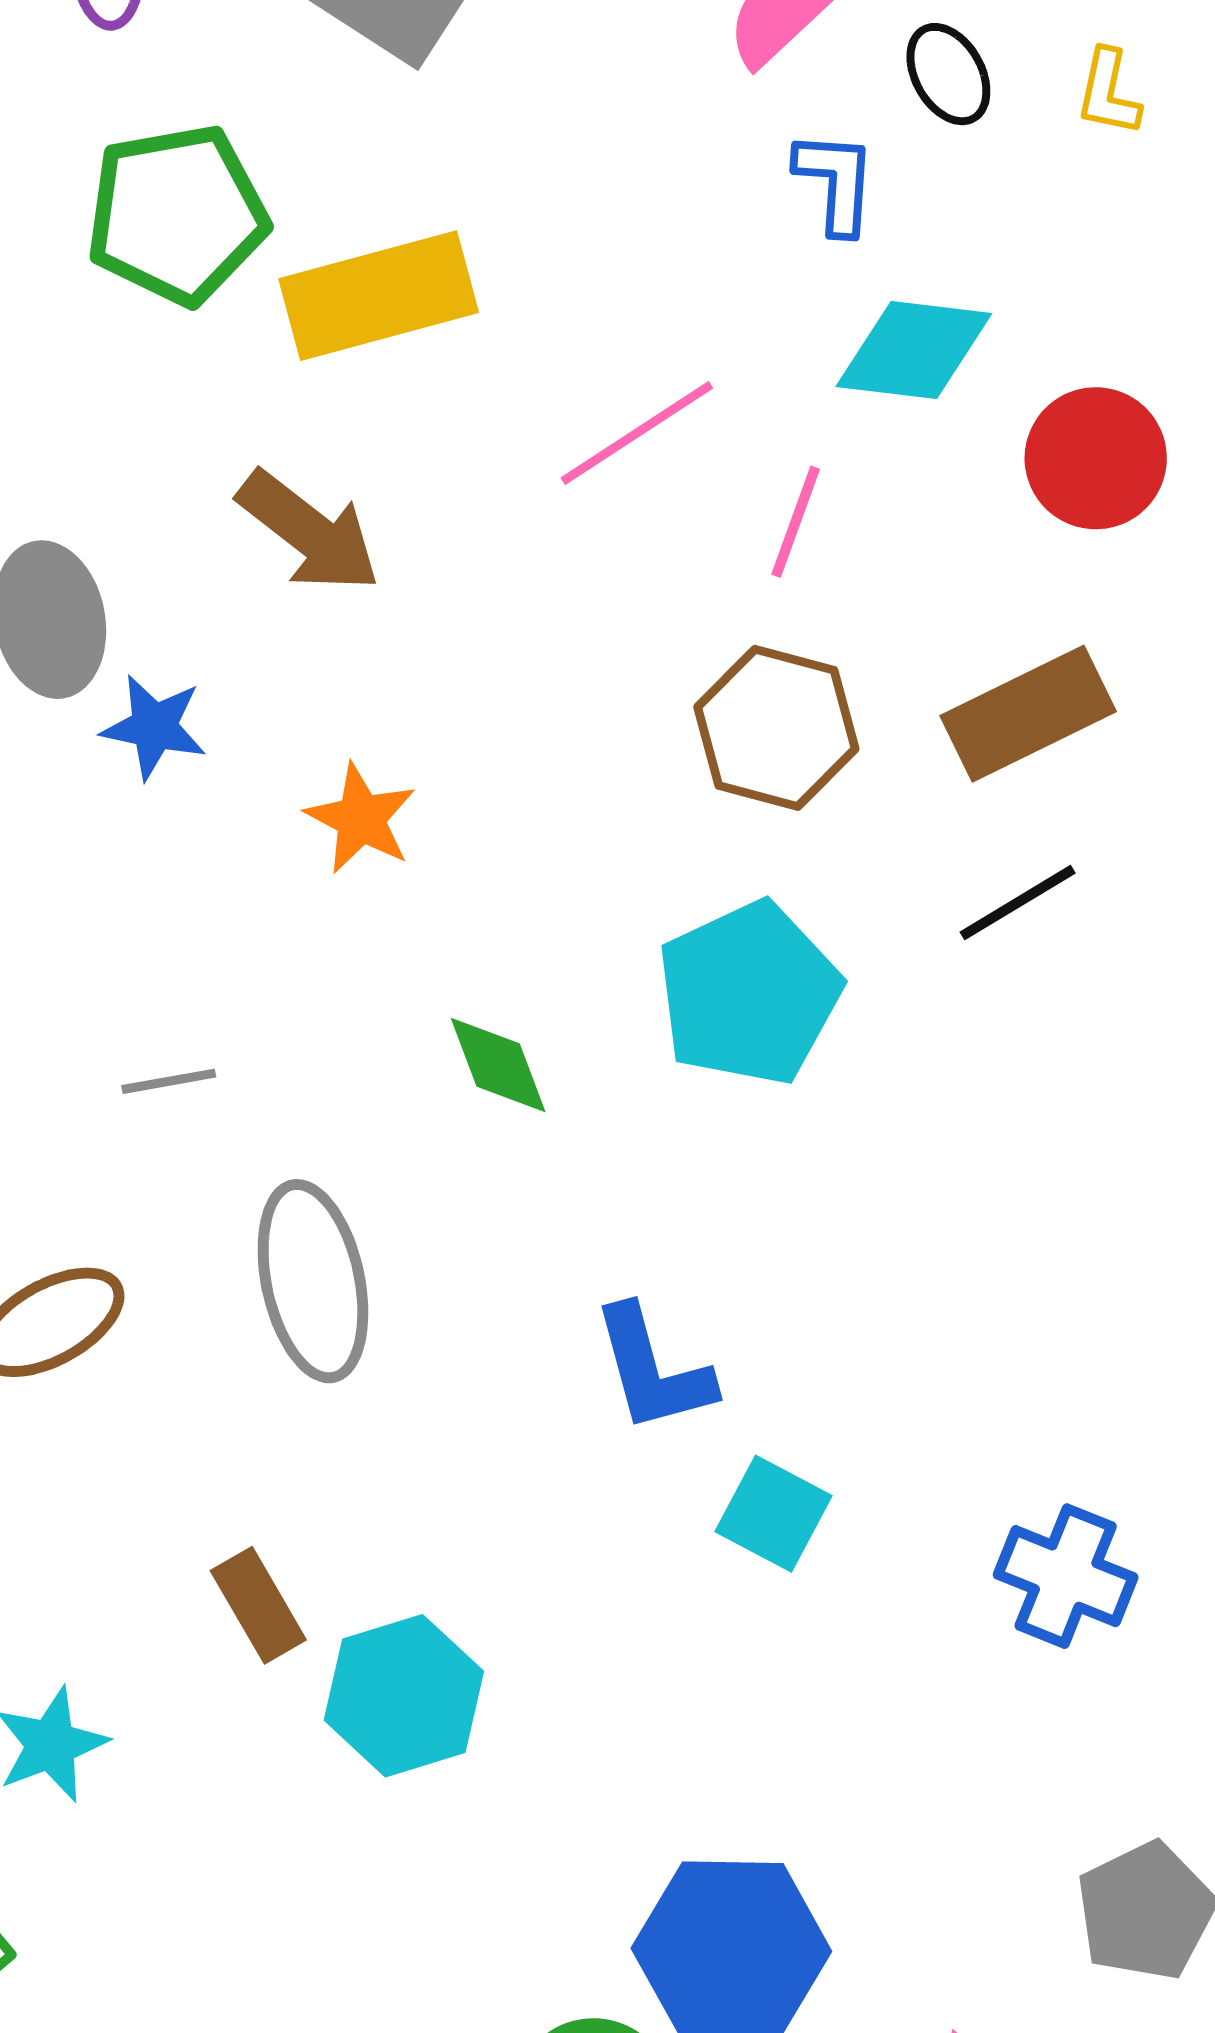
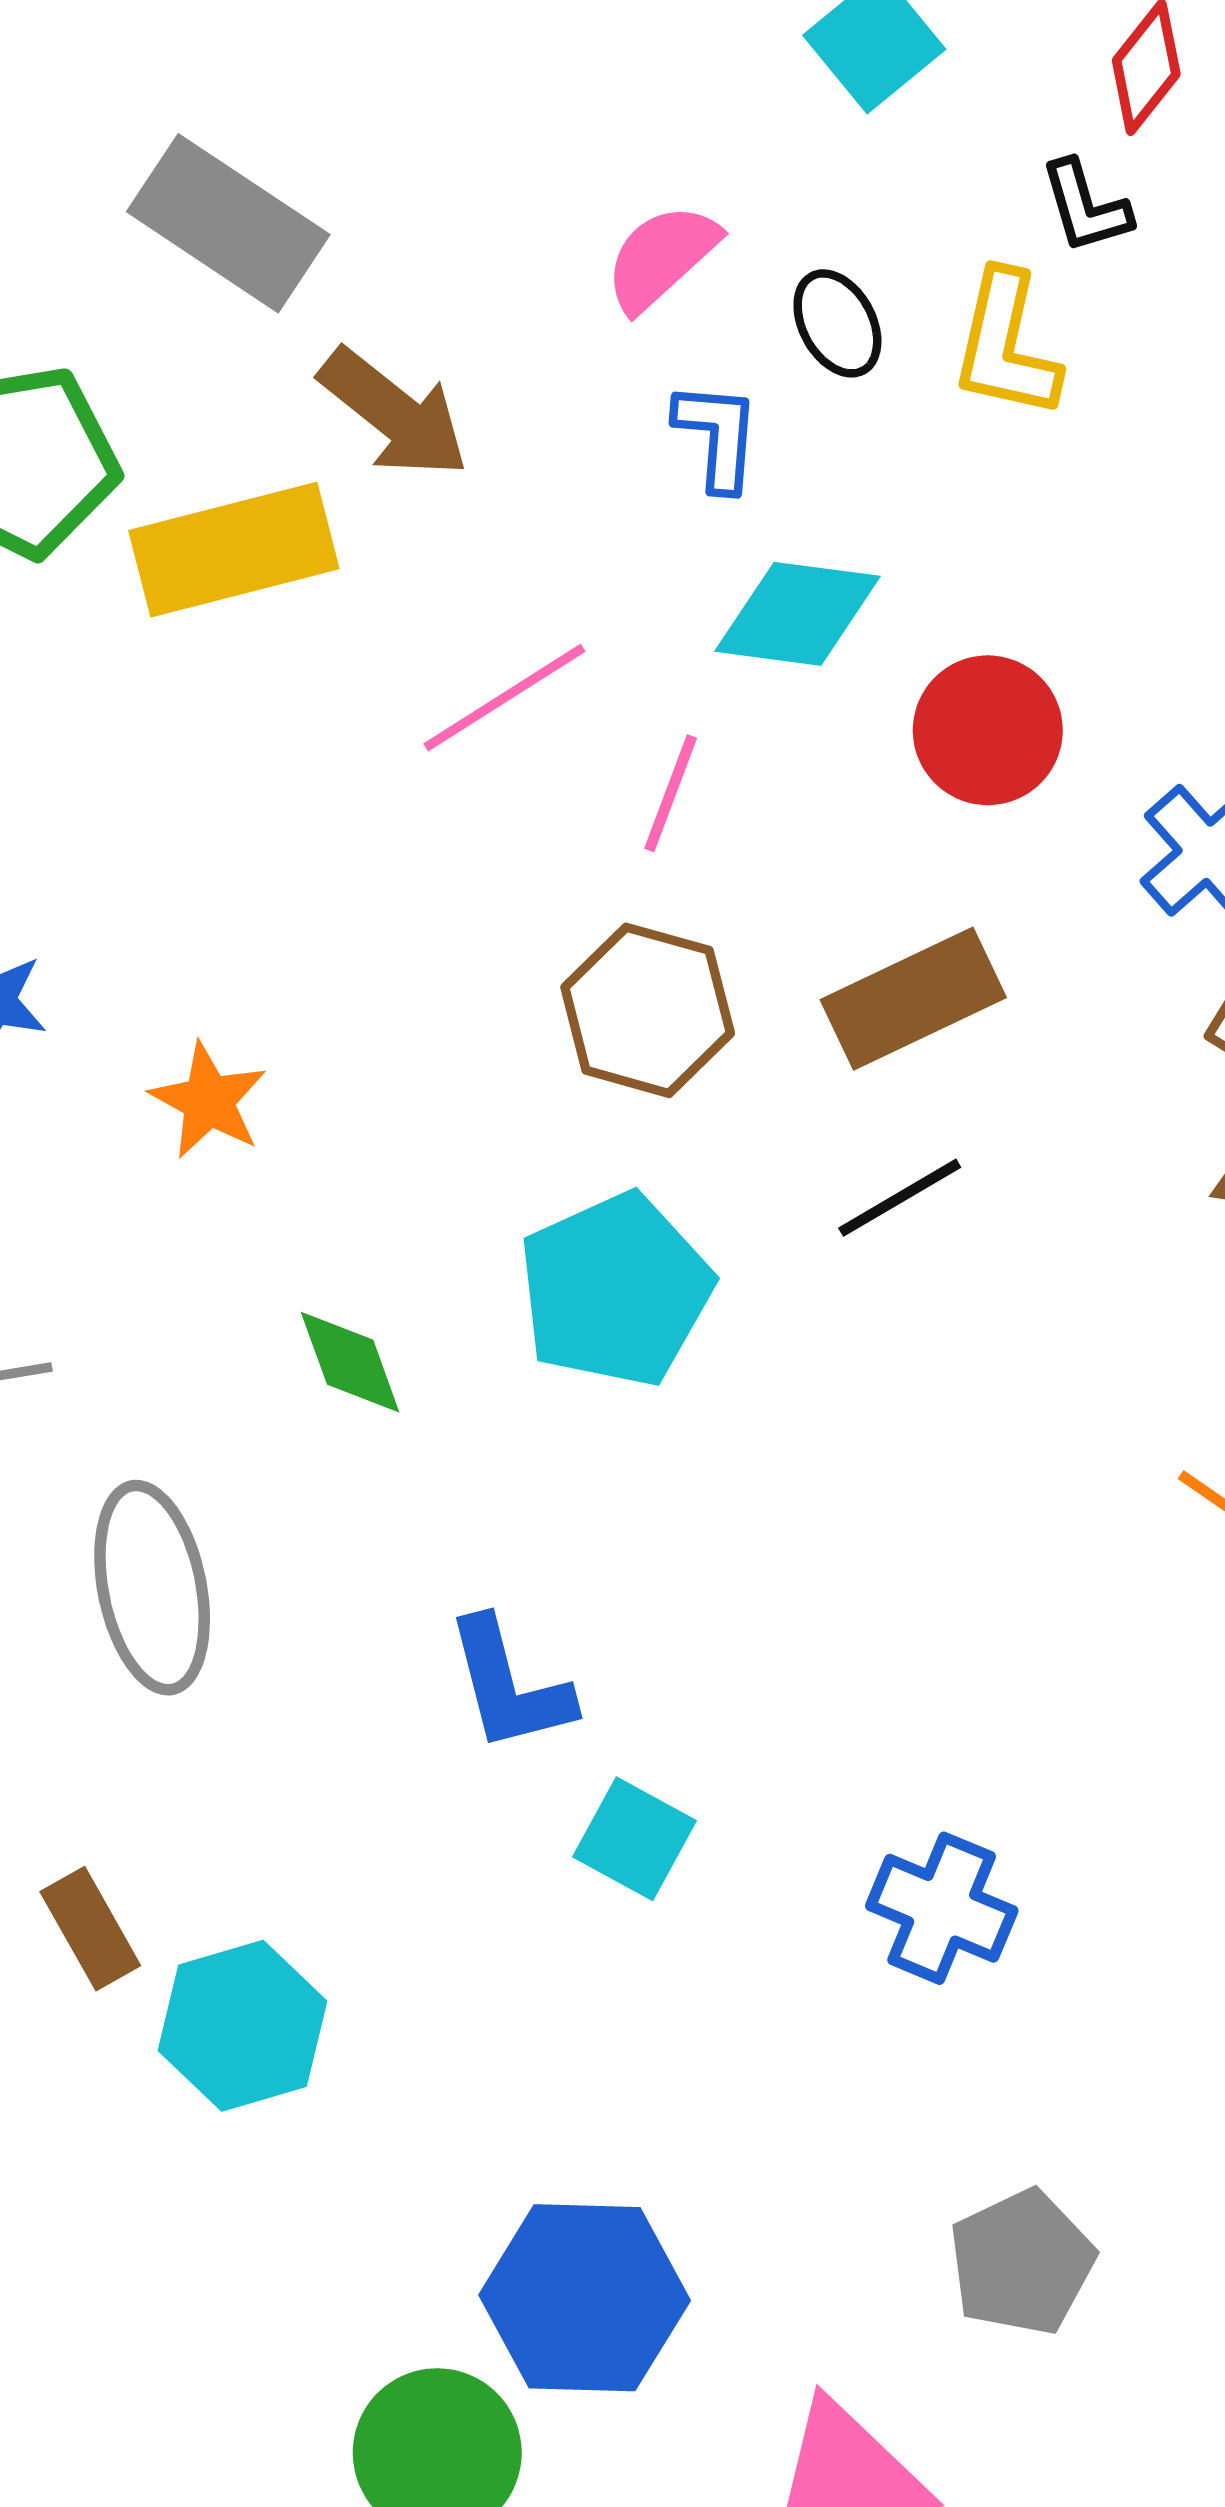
yellow L-shape: (1108, 93) -> (1006, 345), size x1.6
brown arrow: (309, 532) -> (394, 413), moved

